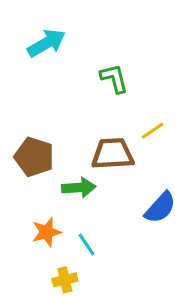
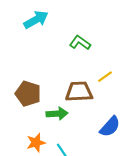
green L-shape: (114, 78) -> (80, 43), turned -40

